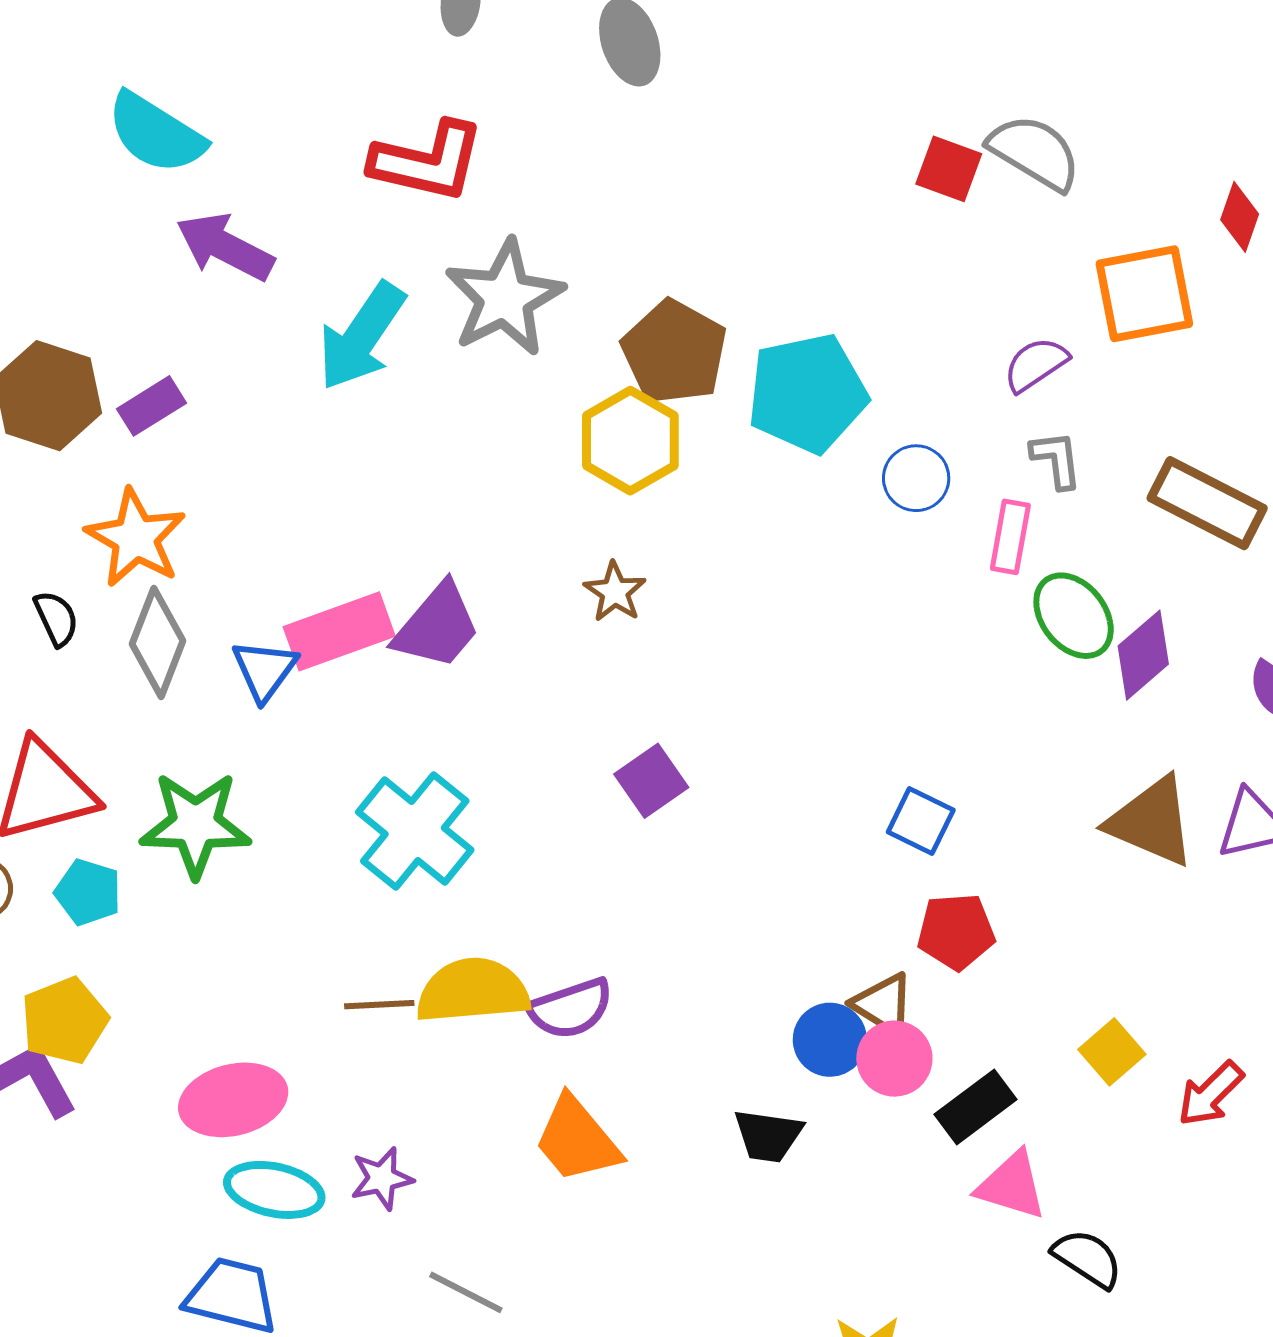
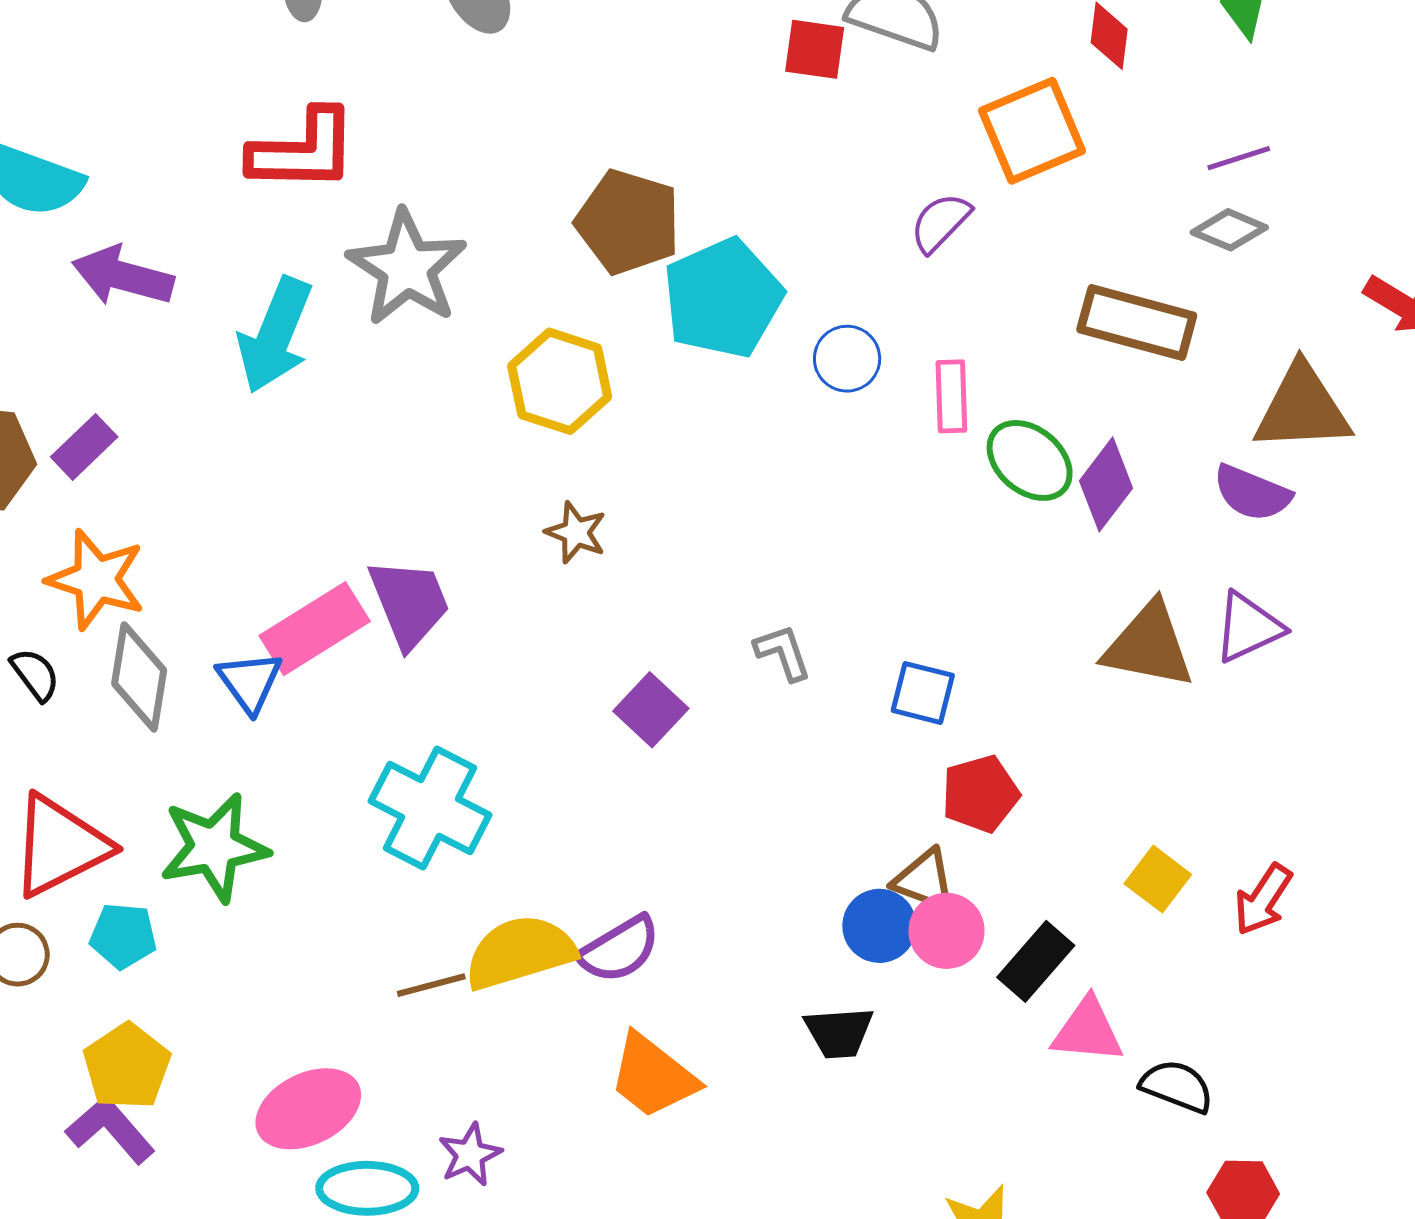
brown pentagon: (674, 352) -> (628, 222), moved
gray L-shape: (1056, 460) -> (783, 652), moved
purple trapezoid: (437, 626) -> (409, 603), turned -50

